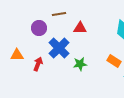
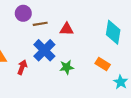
brown line: (59, 14) -> (40, 24), moved
purple circle: (39, 28) -> (23, 13), moved

